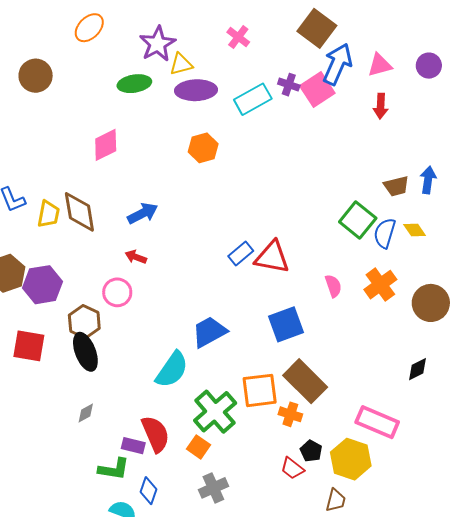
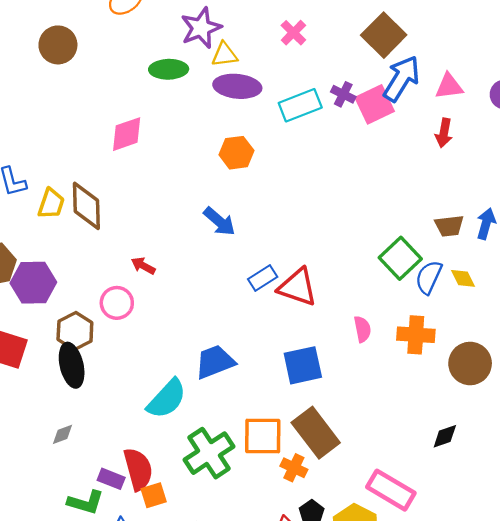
blue arrow: (143, 213) -> (219, 221), moved, turned 60
orange cross: (380, 285) -> (416, 335), turned 32
orange square: (199, 447) -> (154, 495), moved, turned 30

